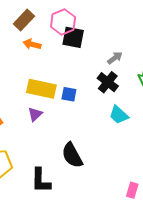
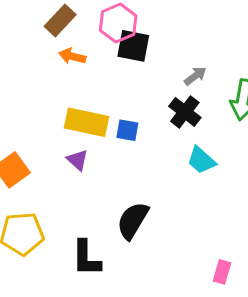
purple triangle: (35, 114) -> (77, 160), turned -35
black semicircle: (72, 155) -> (133, 221), turned 60

